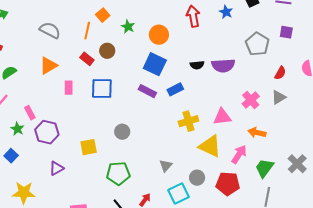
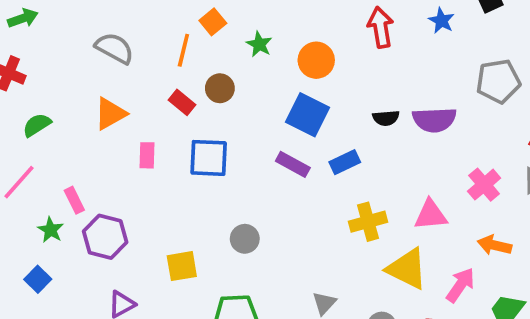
gray pentagon: (257, 44) -> (498, 81), turned 30

